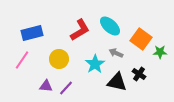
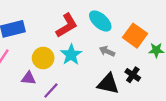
cyan star: (95, 64) -> (71, 55), moved
purple triangle: (46, 86) -> (29, 78), moved

